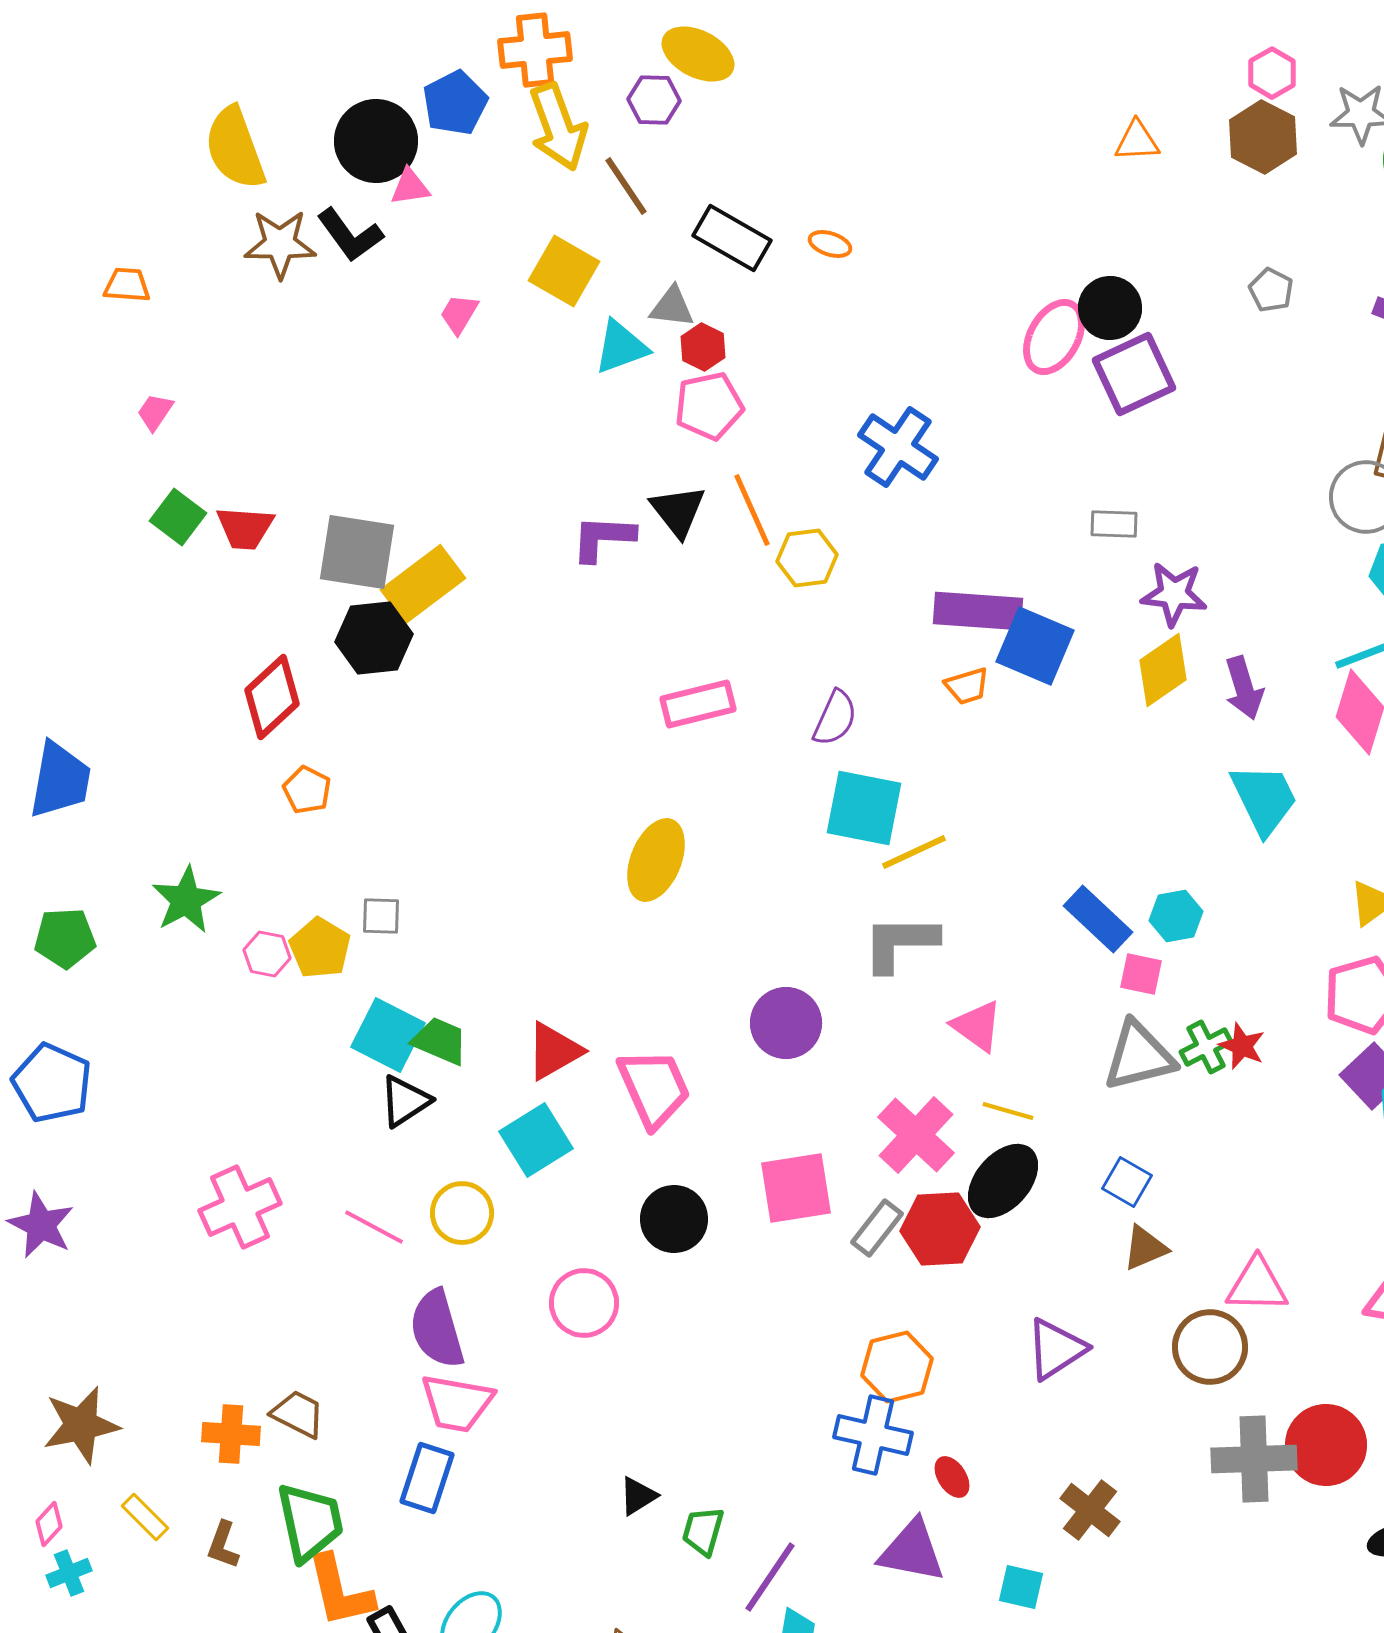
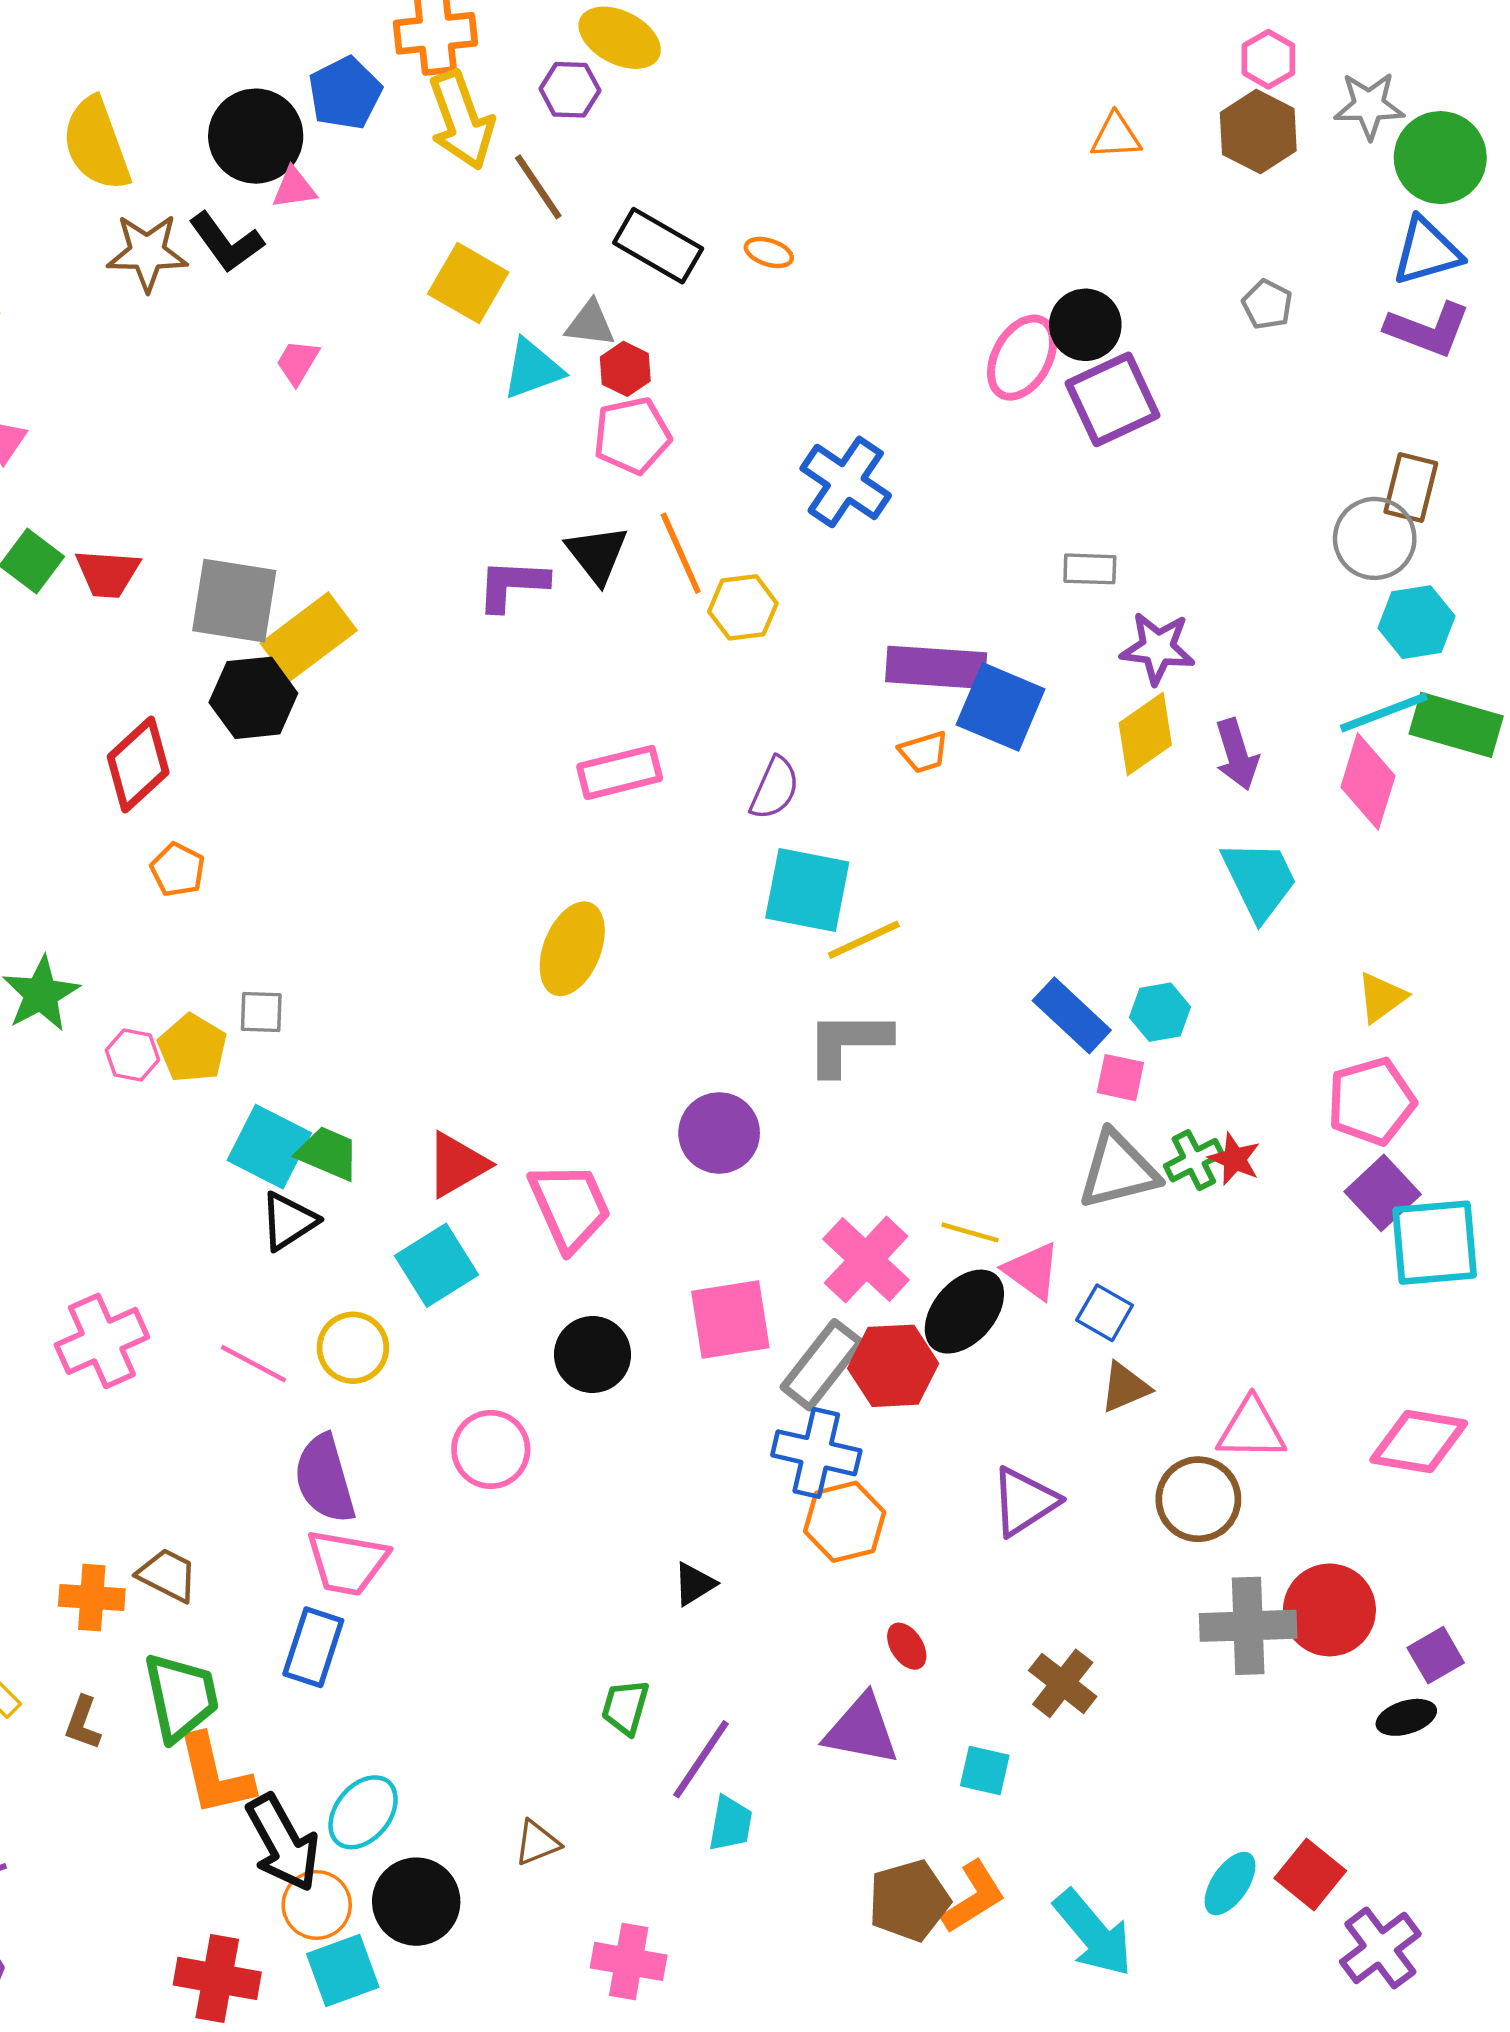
pink trapezoid: (459, 314) -> (298, 362), moved
pink triangle: (977, 1026) -> (1032, 1271), moved
gray rectangle: (877, 1228) -> (822, 1365), size x1.4
blue cross: (873, 1435) -> (816, 1453), moved
black triangle: (638, 1496) -> (694, 1584), moved

